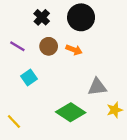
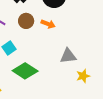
green diamond: (71, 112) -> (25, 71), moved

